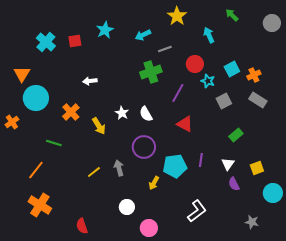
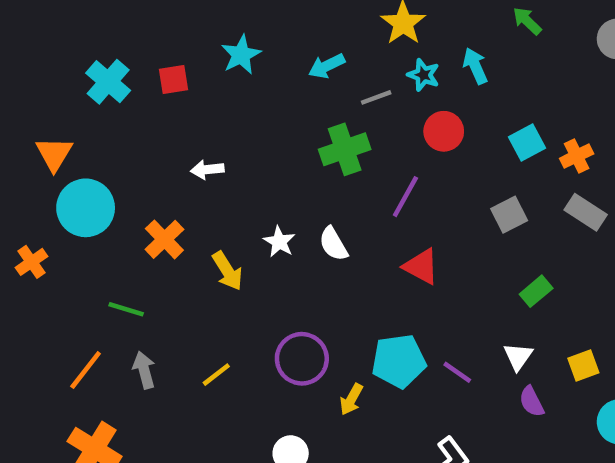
cyan star: (208, 81) -> (423, 75), moved
purple circle: (144, 147) -> (302, 359), moved
purple line: (201, 160) -> (457, 372), moved, turned -64
gray arrow: (119, 168) -> (144, 370), moved

